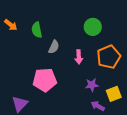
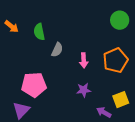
green circle: (93, 27) -> (120, 20), moved
pink pentagon: (45, 80) -> (34, 85), moved
purple star: (92, 85) -> (84, 90), moved

